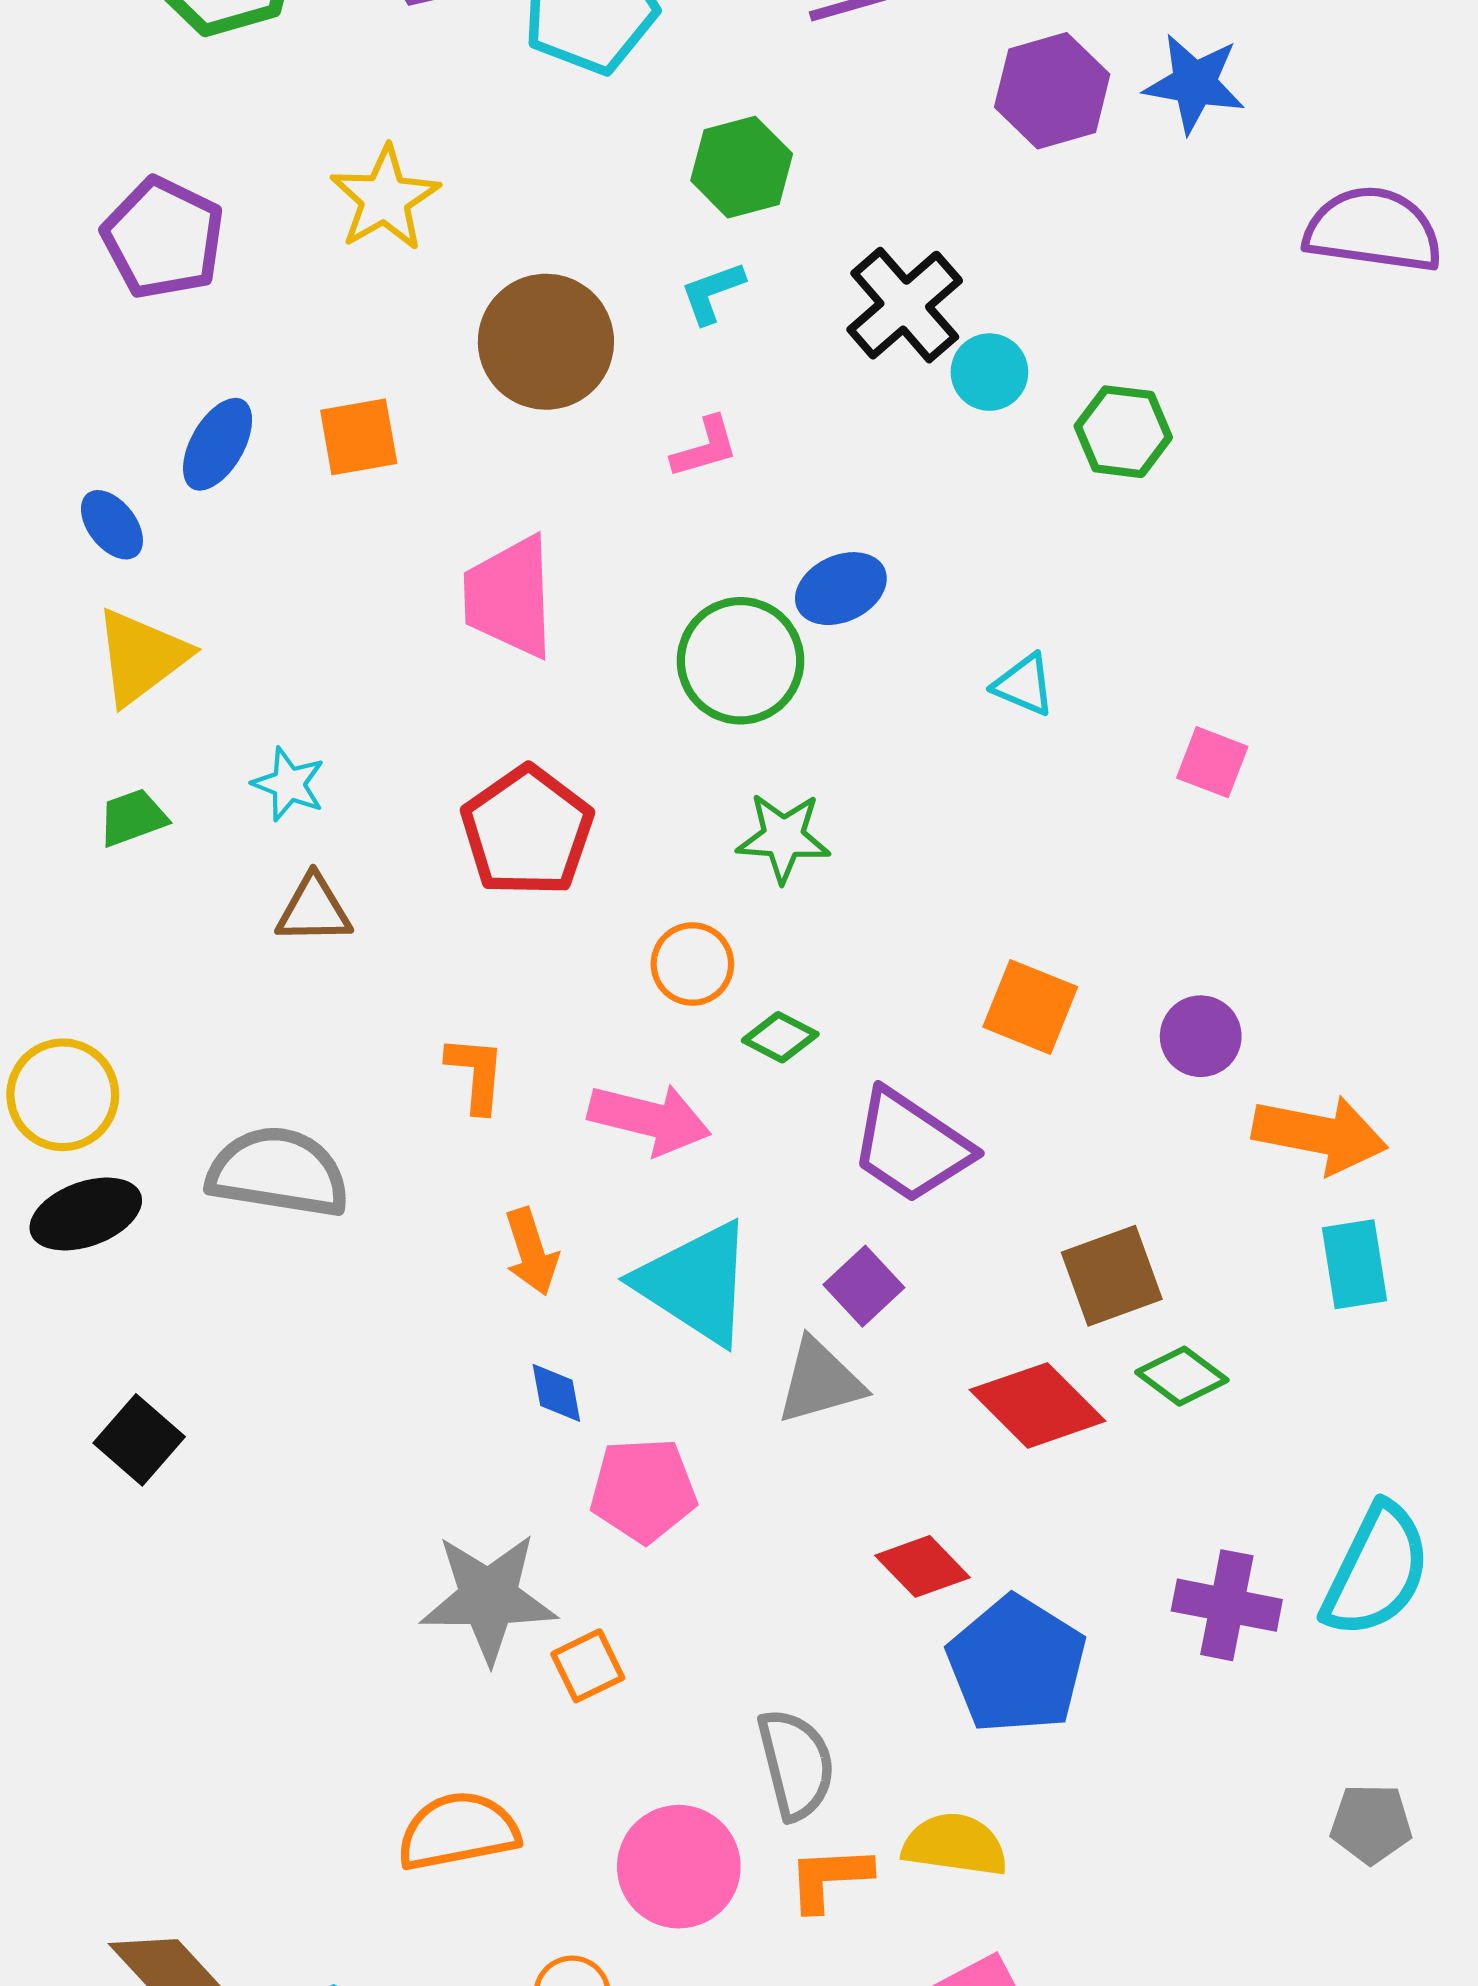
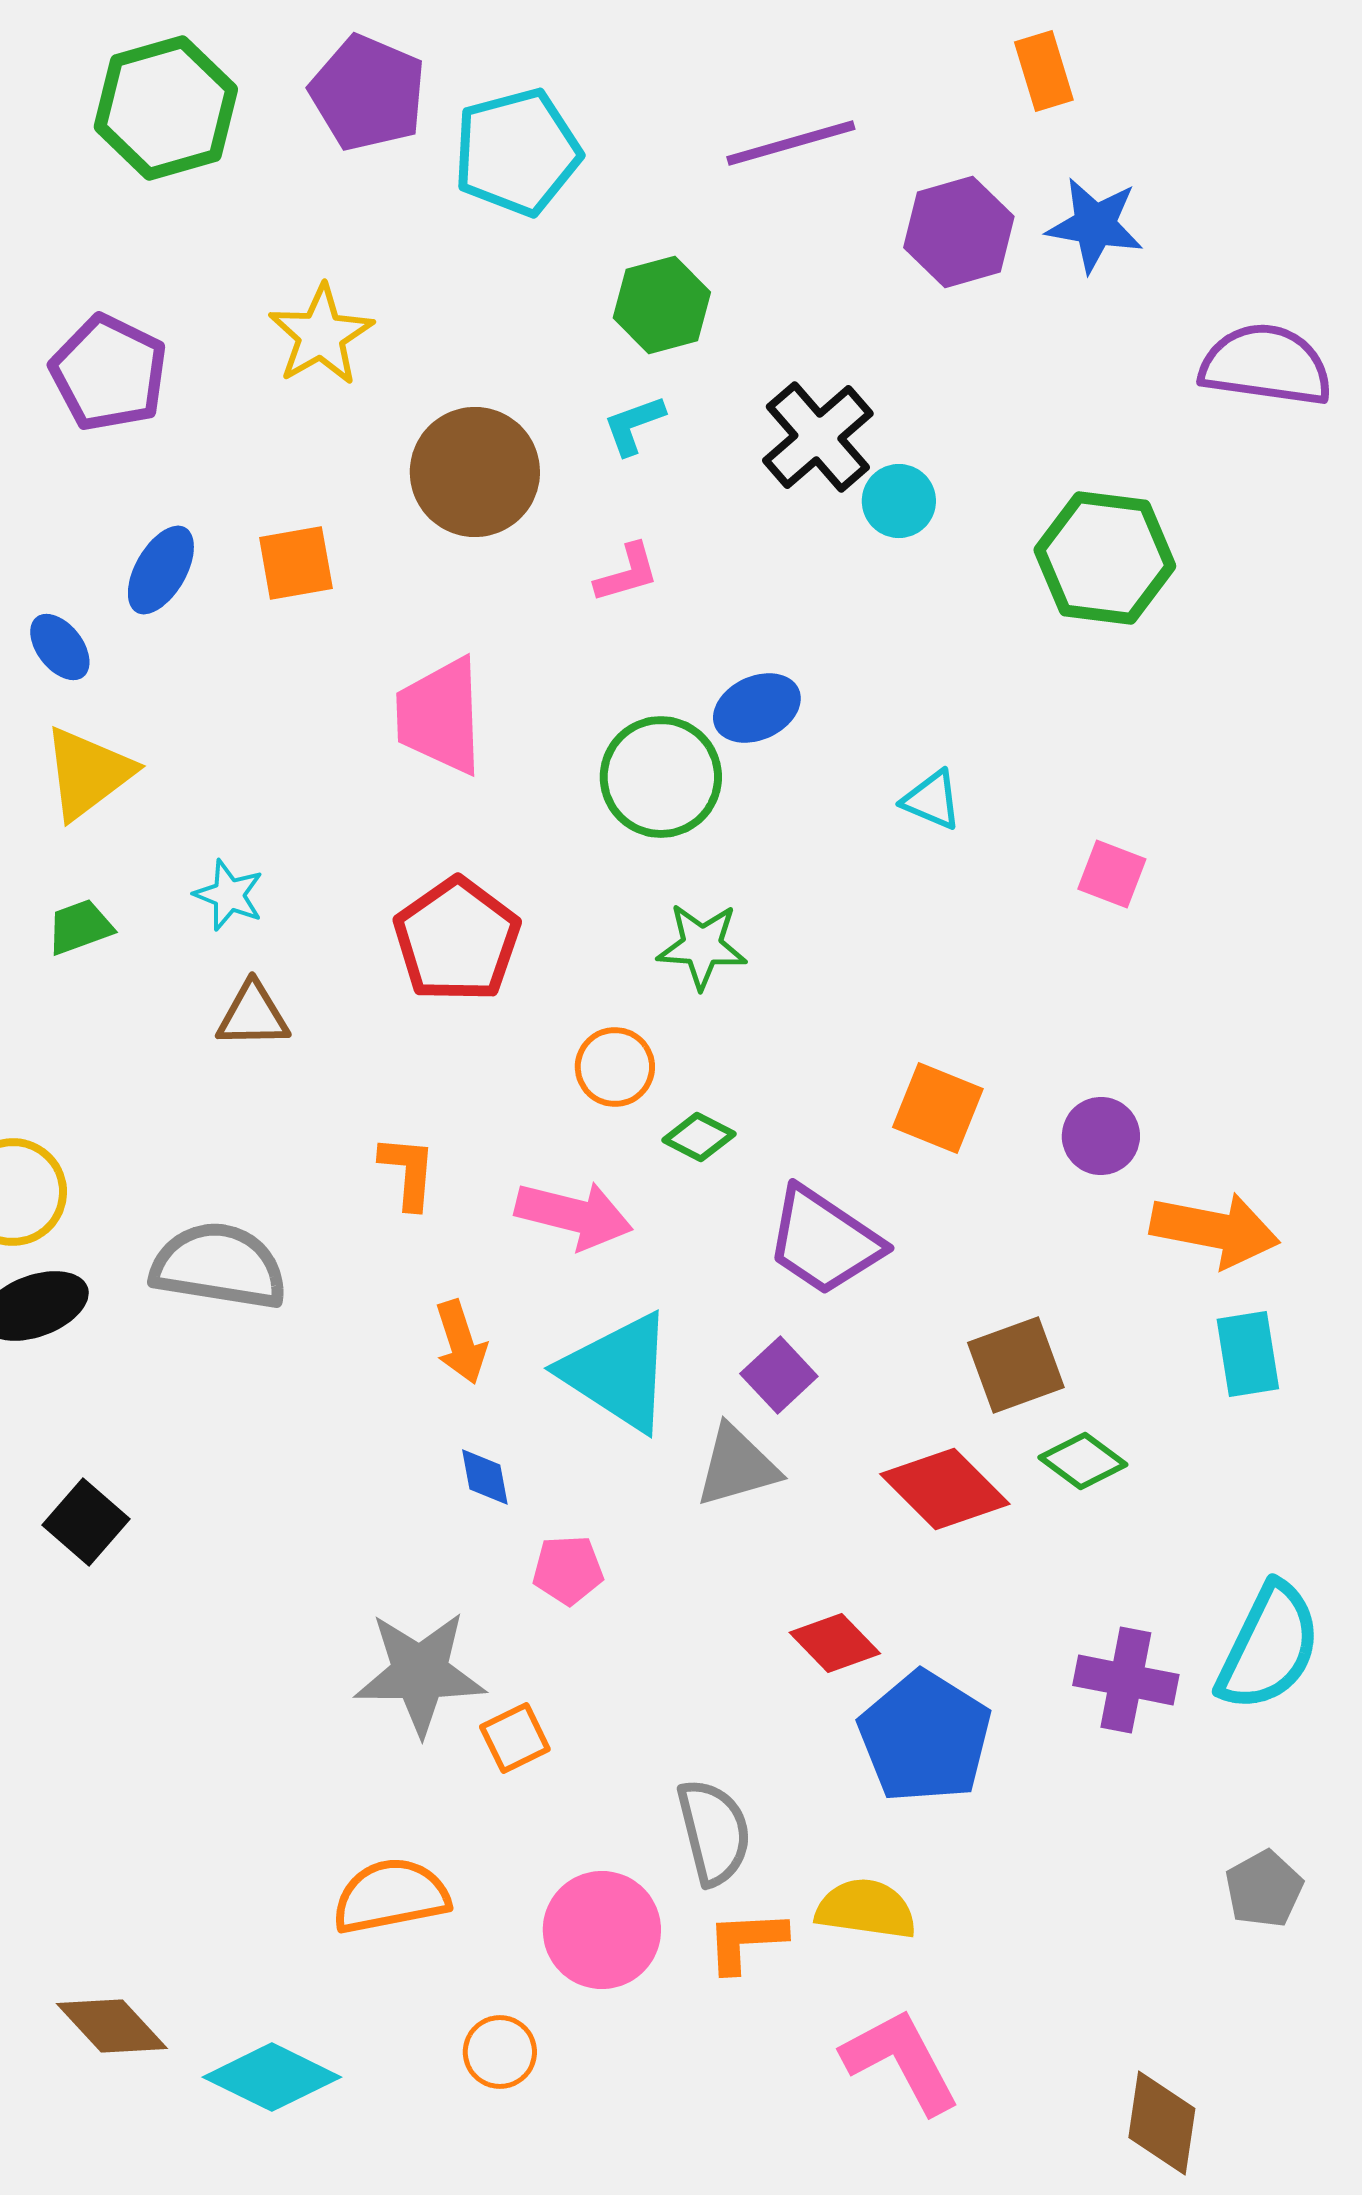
green hexagon: (1123, 432) -> (1105, 558), moved, size x1.5
pink pentagon: (643, 1490) -> (568, 1570), size x0.7
gray pentagon: (1371, 1824) -> (1264, 1889), turned -30

